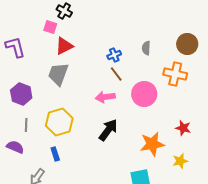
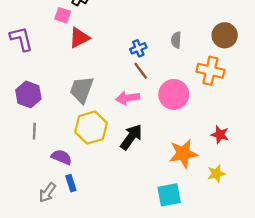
gray trapezoid: (58, 74) -> (82, 90), moved
yellow hexagon: (59, 122) -> (91, 128), moved
purple semicircle: (15, 147) -> (61, 157), moved
blue rectangle: (55, 154) -> (71, 183), moved

